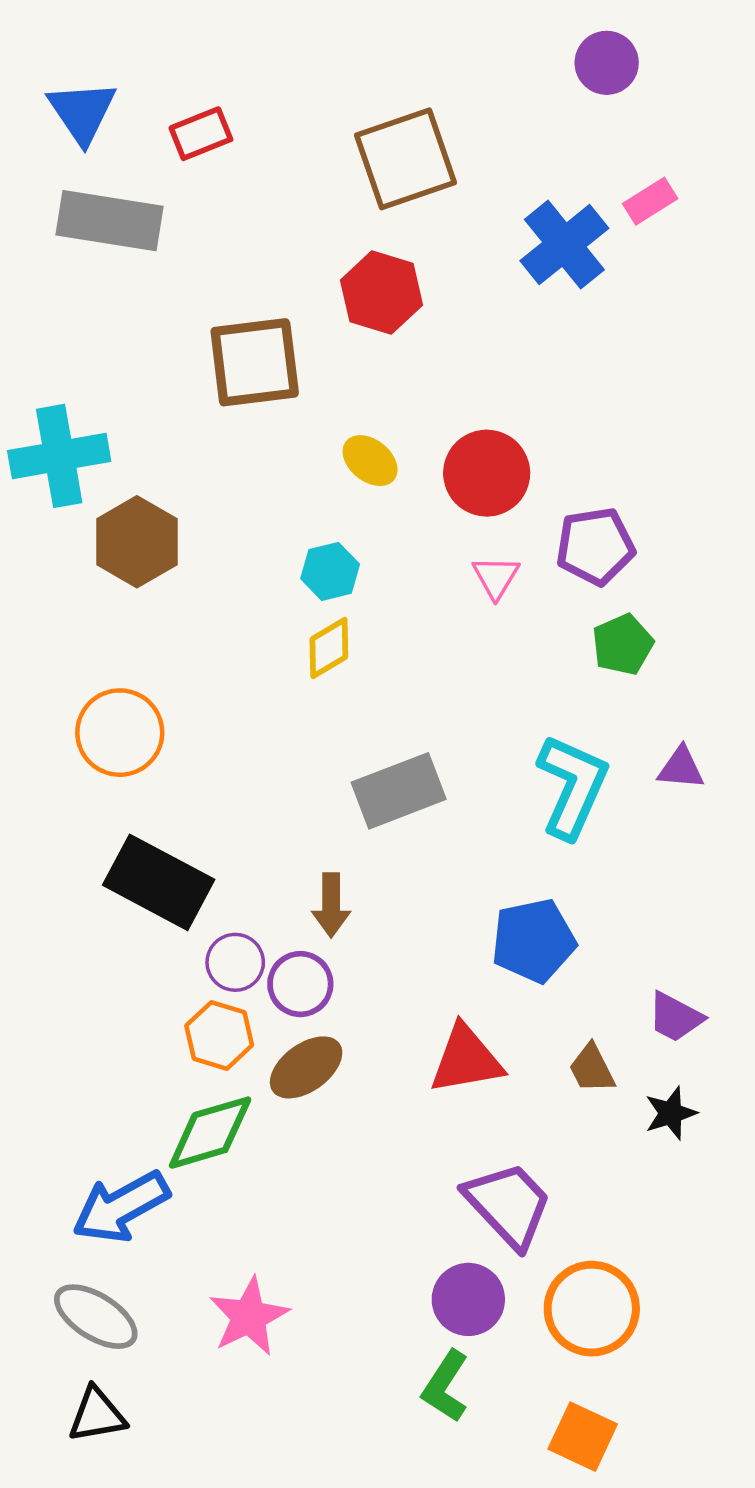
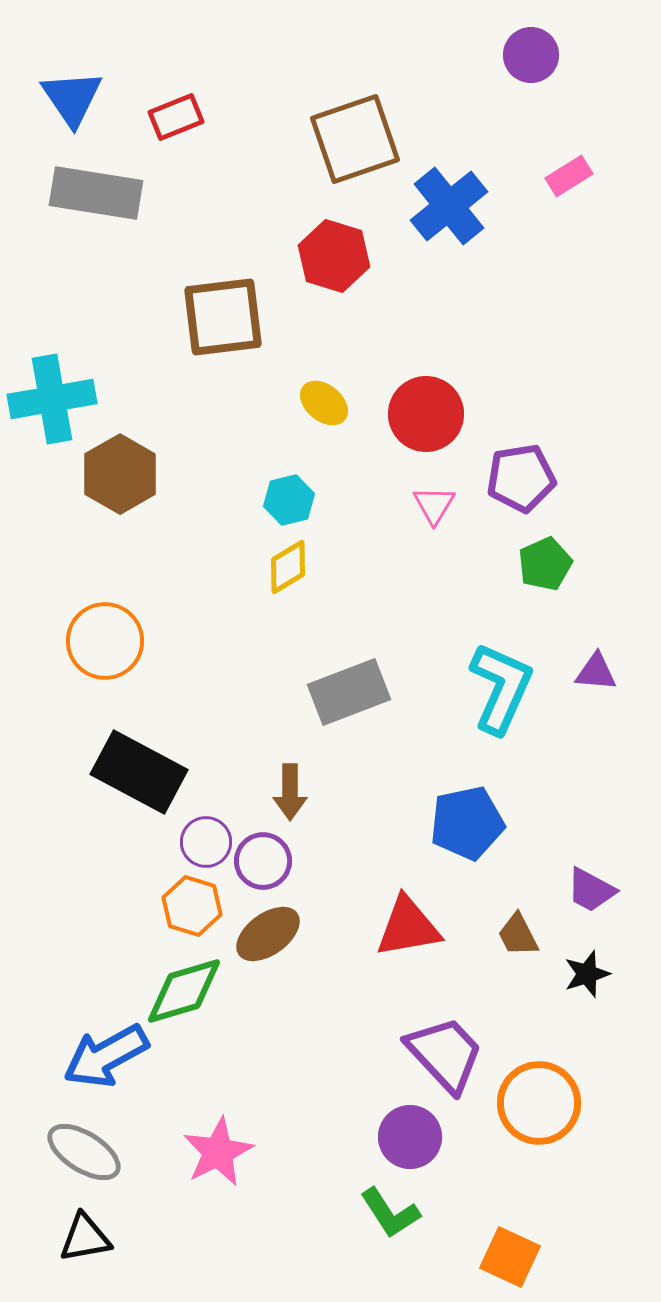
blue cross: (564, 245) -> (449, 206), moved
orange circle: (592, 1309) -> (539, 1103), moved
green L-shape: (446, 1386) -> (390, 1213), turned -66

